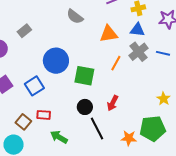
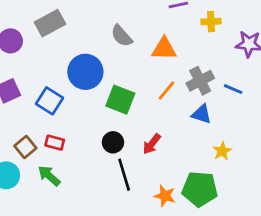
gray semicircle: (75, 16) -> (122, 36), moved
blue triangle: (137, 30) -> (202, 114), moved
gray rectangle: (24, 31) -> (50, 23), size x1.5
blue square: (34, 86) -> (50, 101), turned -36
green arrow: (59, 137) -> (49, 176), moved

